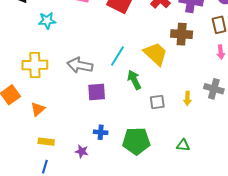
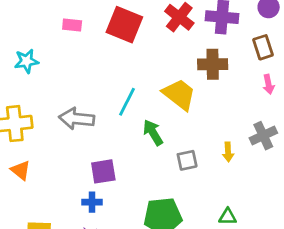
gray cross: (214, 89) -> (263, 136), turned -36
purple square: (97, 92) -> (103, 171), moved
orange triangle: (38, 109) -> (21, 170), moved, turned -35
blue cross: (101, 132) -> (92, 202), moved

